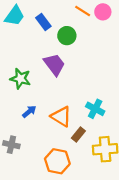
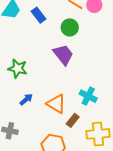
green circle: (67, 36) -> (70, 27), moved
purple trapezoid: (54, 64) -> (63, 55), moved

